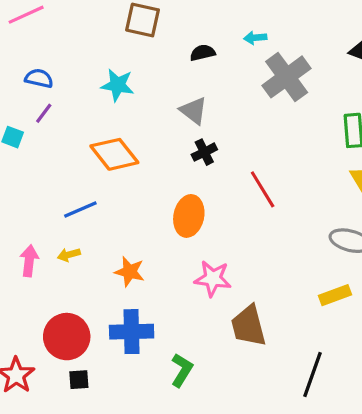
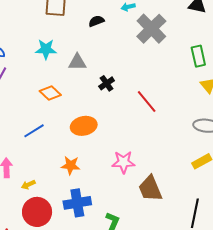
gray triangle: (194, 111) -> (77, 62), moved, turned -30
orange diamond: (114, 154) -> (50, 93), size x0.7
orange ellipse: (189, 216) -> (84, 126), moved, turned 75
yellow arrow: (69, 255) -> (28, 185), moved

